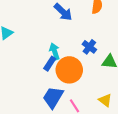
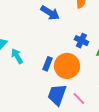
cyan arrow: (55, 51) -> (17, 56), moved

